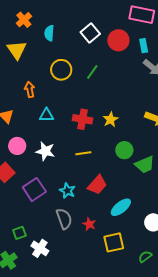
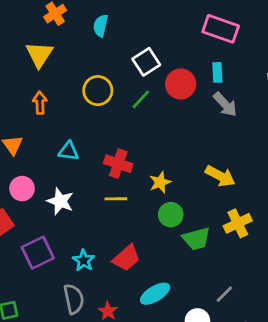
cyan semicircle: (49, 33) -> (101, 26), moved
white square: (90, 33) -> (146, 62), moved
red circle: (118, 40) -> (181, 84), moved
orange arrow: (30, 90) -> (40, 103), moved
yellow star: (111, 119) -> (160, 182), moved
yellow line: (83, 153) -> (116, 199), moved

